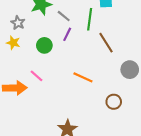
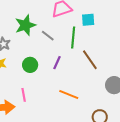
purple line: (67, 34) -> (57, 63), moved
pink line: (36, 76) -> (24, 95), turned 40

